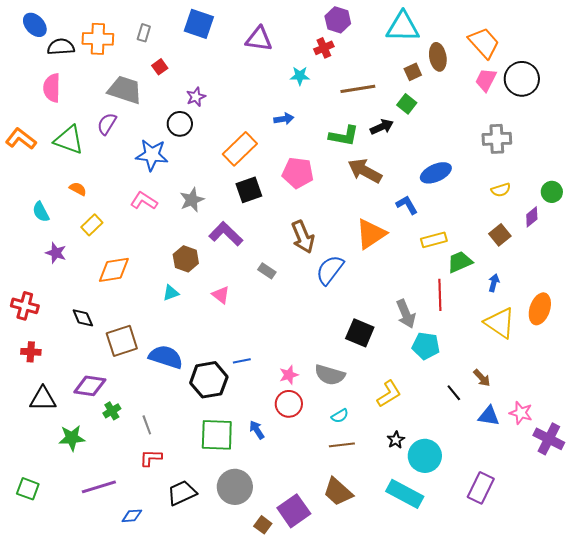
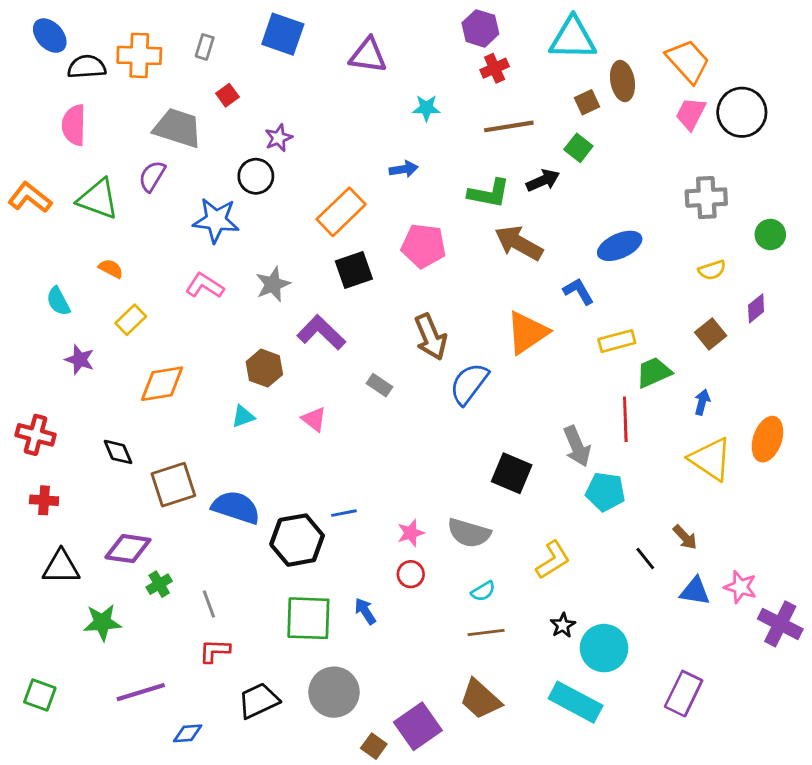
red cross: (324, 48) -> (495, 68), moved
green circle: (552, 192) -> (770, 234), moved
red circle: (289, 404) -> (411, 574), size x0.7

